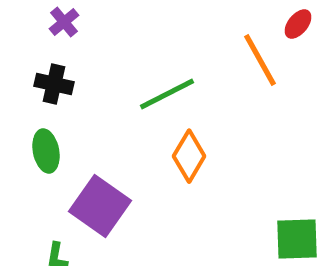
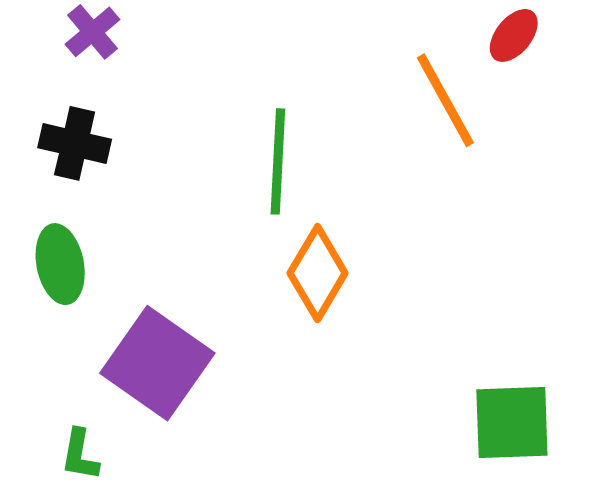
green line: (167, 94) -> (278, 161), turned -60

